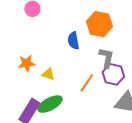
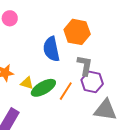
blue semicircle: (73, 41) -> (51, 49), size x1.4
green ellipse: (50, 104) -> (43, 88), moved

